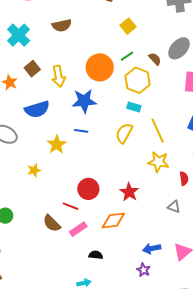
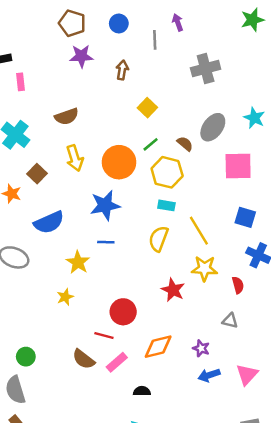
yellow arrow: (59, 76) -> (75, 158), moved
yellow star: (34, 170) -> (65, 297), moved
red star: (129, 192) -> (173, 290), moved
purple star: (143, 270) -> (201, 348), moved

